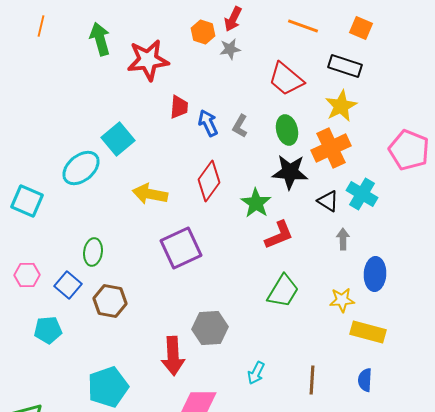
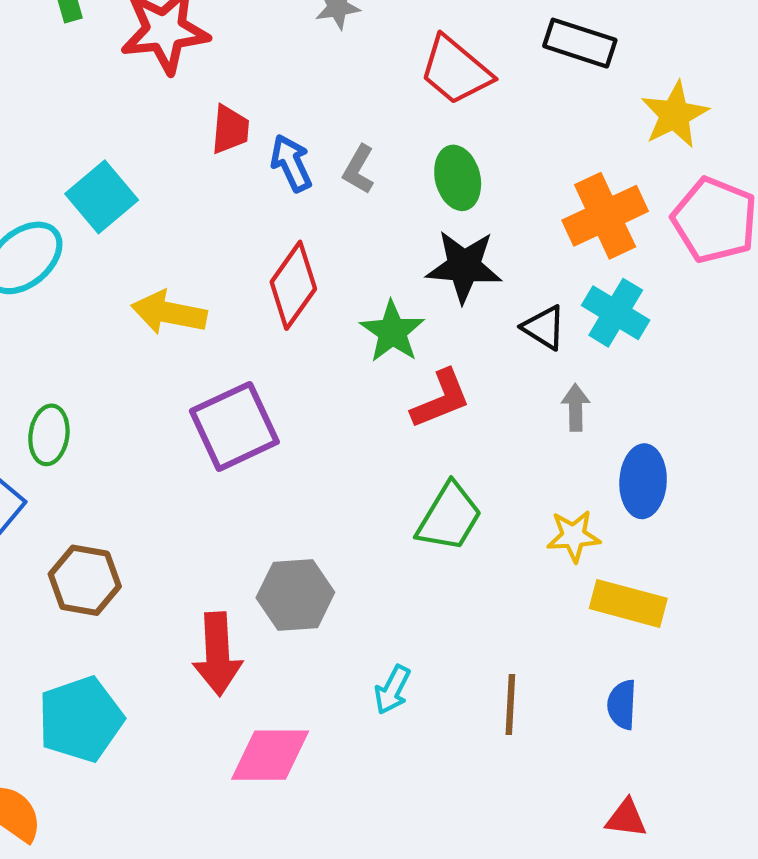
yellow star: (341, 106) -> (675, 115), moved
orange cross: (331, 148) -> (605, 216), moved
brown hexagon: (110, 301) -> (85, 580), moved

